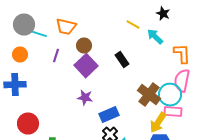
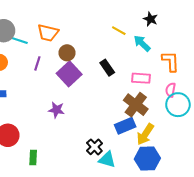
pink semicircle: (182, 81) -> (171, 90), size x0.6
cyan circle: (170, 95) -> (178, 105), moved
purple star: (85, 98) -> (56, 110), moved
pink rectangle: (173, 112) -> (141, 78), moved
blue rectangle: (109, 115) -> (125, 126), moved

